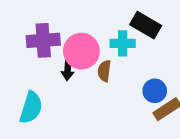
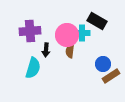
pink circle: (81, 51) -> (67, 35), moved
cyan semicircle: (31, 108) -> (33, 68), moved

